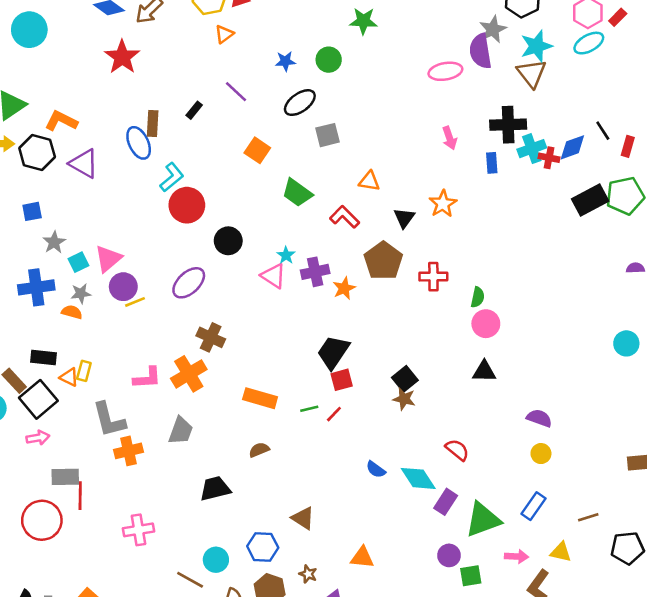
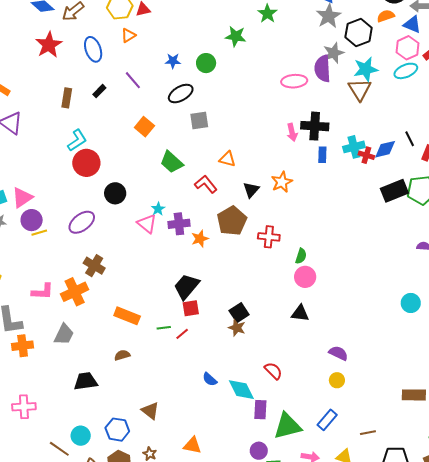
black cross: (508, 125) -> (315, 126), moved
blue ellipse: (139, 143) -> (93, 49), moved
purple rectangle: (446, 502) -> (260, 410), turned -36

